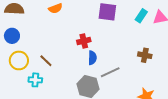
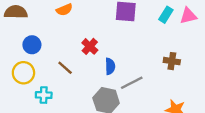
blue circle: (12, 36) -> (32, 45), moved
red cross: (84, 41) -> (90, 46), moved, turned -32
brown line: (46, 61) -> (65, 68), moved

